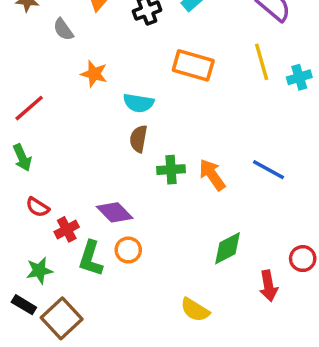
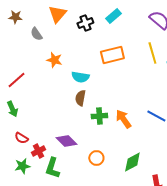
orange rectangle: (193, 65) -> (112, 55), turned -30
orange circle: (128, 250) -> (96, 158), moved
green star: (39, 270) -> (22, 166), moved

